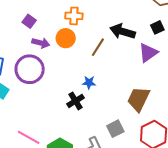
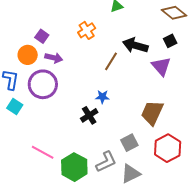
orange cross: (74, 16) -> (87, 30), turned -36
orange circle: (66, 38) -> (28, 55), moved
purple triangle: (148, 53) -> (161, 66), turned -35

